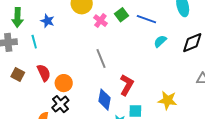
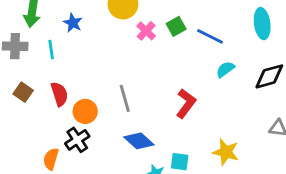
gray line: (101, 59) -> (125, 98), moved
red L-shape: (127, 85) -> (186, 103), moved
blue diamond: (104, 100) -> (139, 141), turned -65

